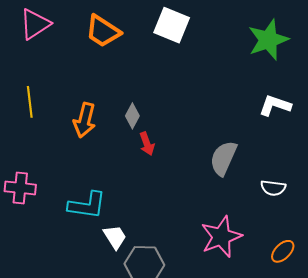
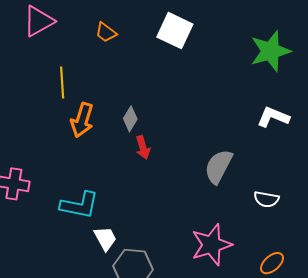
orange trapezoid: (103, 31) -> (106, 32), size x0.6
yellow line: (30, 102) -> (62, 83), moved

